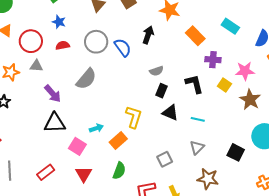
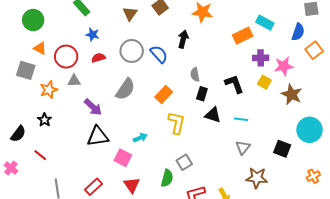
orange rectangle: (195, 36) -> (243, 36), moved, turned -66
purple cross: (213, 60) -> (261, 58), moved
gray semicircle: (156, 71) -> (195, 75), turned 104
orange rectangle: (118, 140) -> (164, 95), moved
gray square: (165, 159) -> (184, 162), moved

